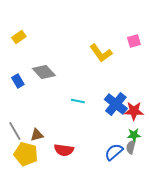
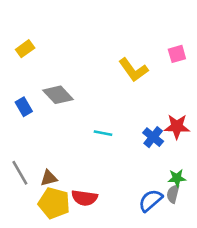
blue cross: (116, 104) -> (153, 137), size x0.7
red star: (134, 111) -> (177, 127), moved
yellow pentagon: (26, 154) -> (54, 203), moved

